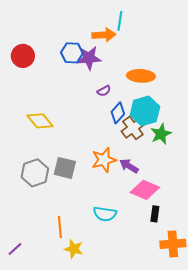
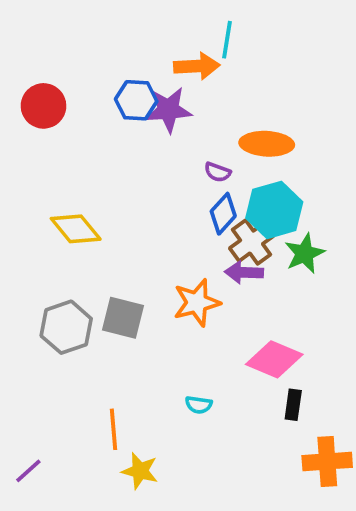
purple semicircle: (104, 91) -> (218, 172), moved, turned 48
purple arrow: (129, 166) -> (244, 272), moved, turned -30
cyan semicircle: (105, 214) -> (199, 405), size x0.6

